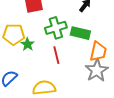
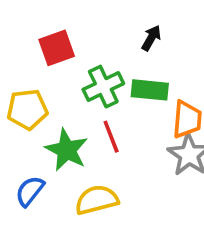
green star: (28, 44) -> (67, 150), moved, size x1.6

